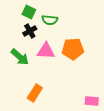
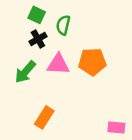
green semicircle: (50, 20) -> (63, 25), turned 98
green arrow: (20, 57) -> (25, 72), turned 90

